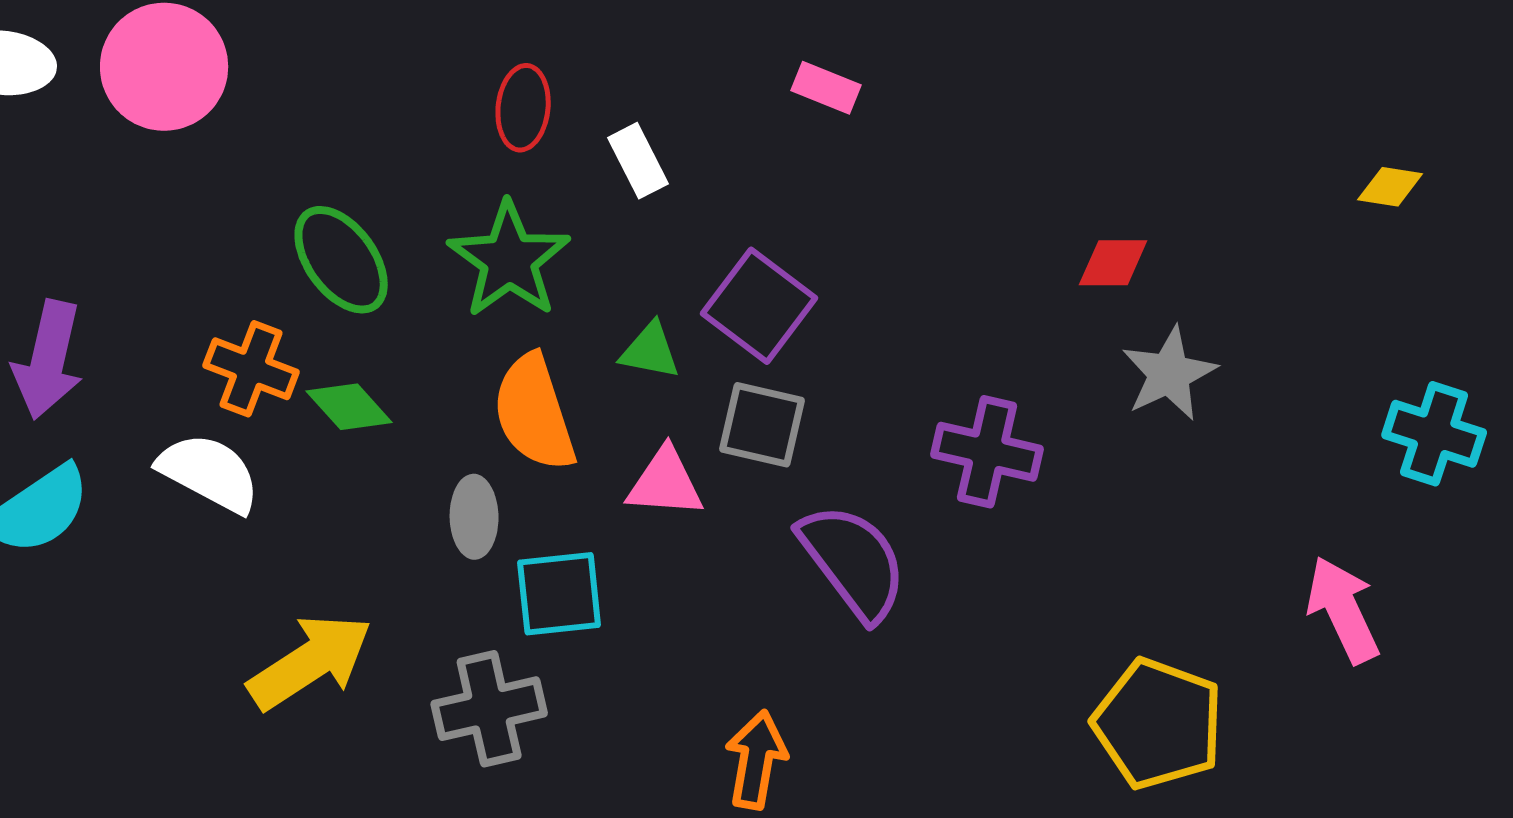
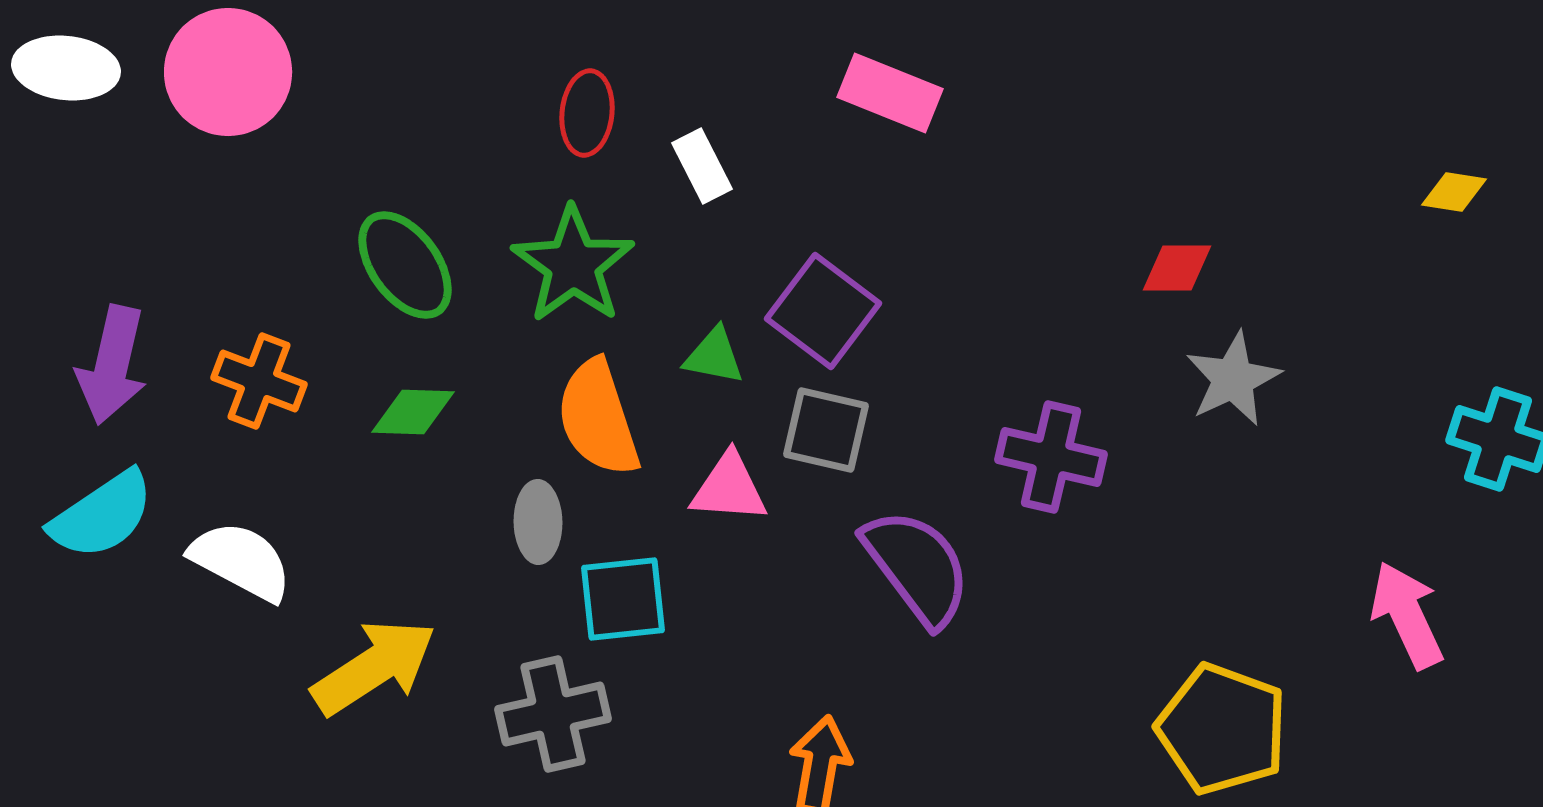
pink rectangle: (826, 88) -> (890, 93), size x1.5
orange cross: (251, 369) -> (259, 381), moved
green diamond: (349, 407) -> (413, 412), turned -46
white semicircle: (209, 473) -> (241, 561), moved

